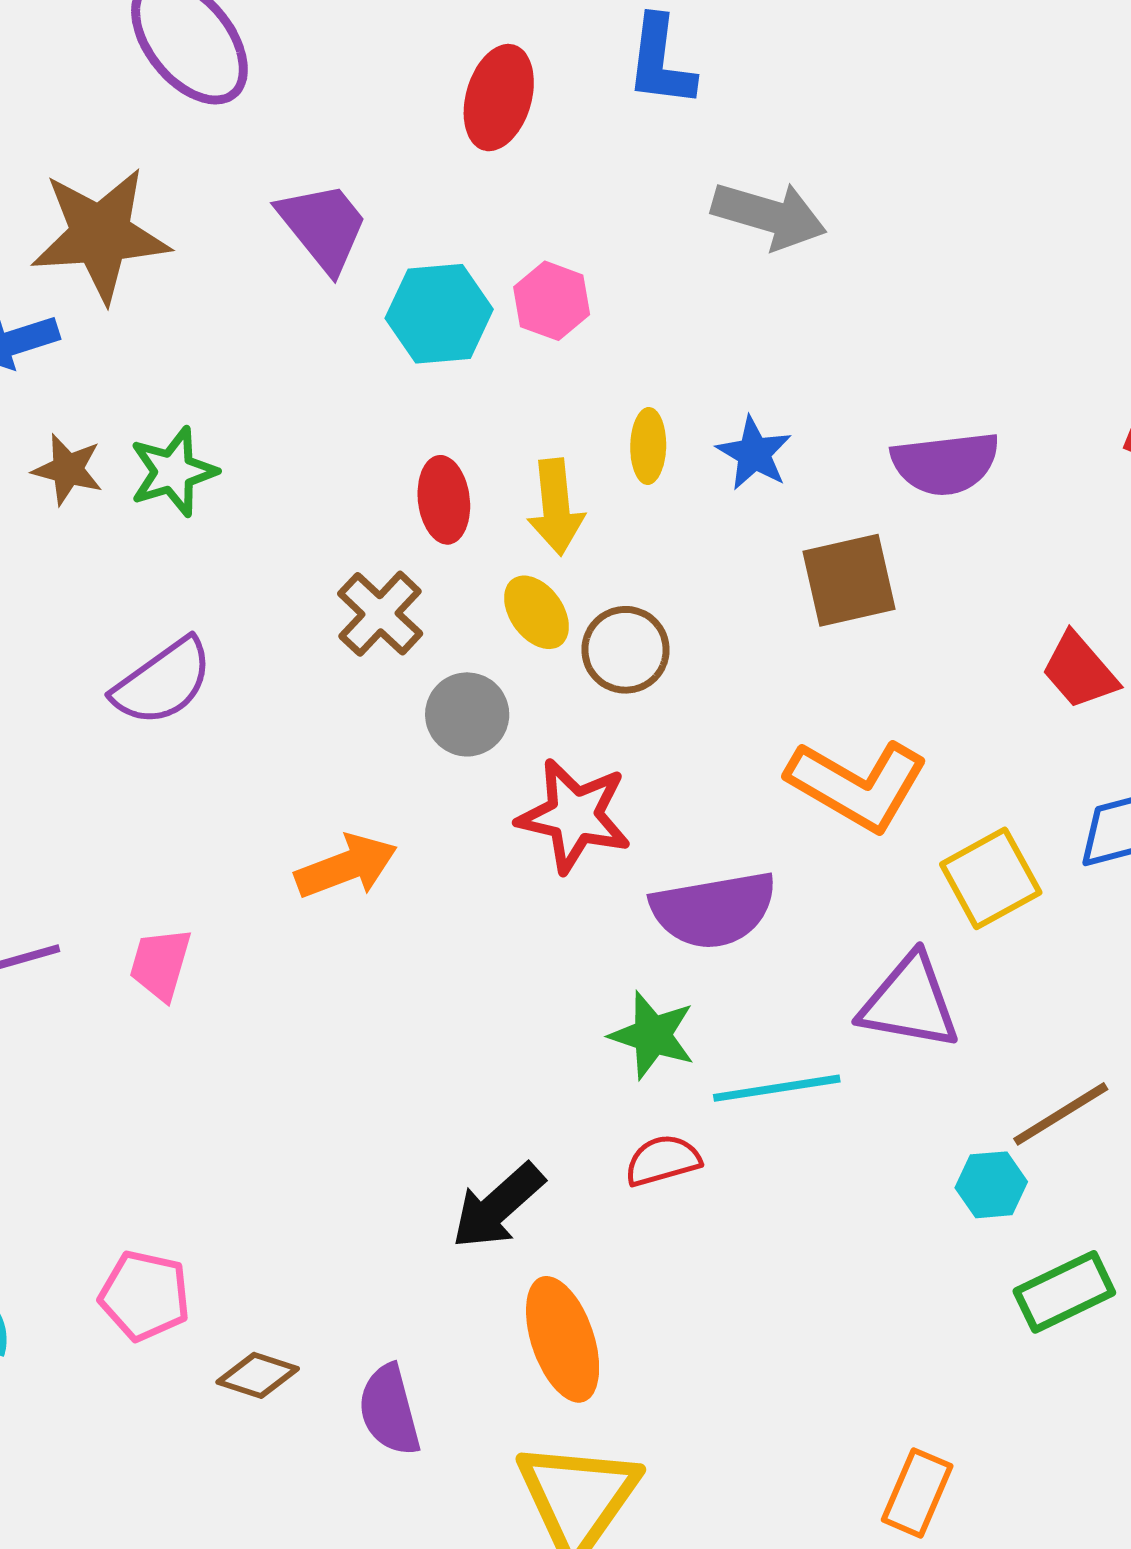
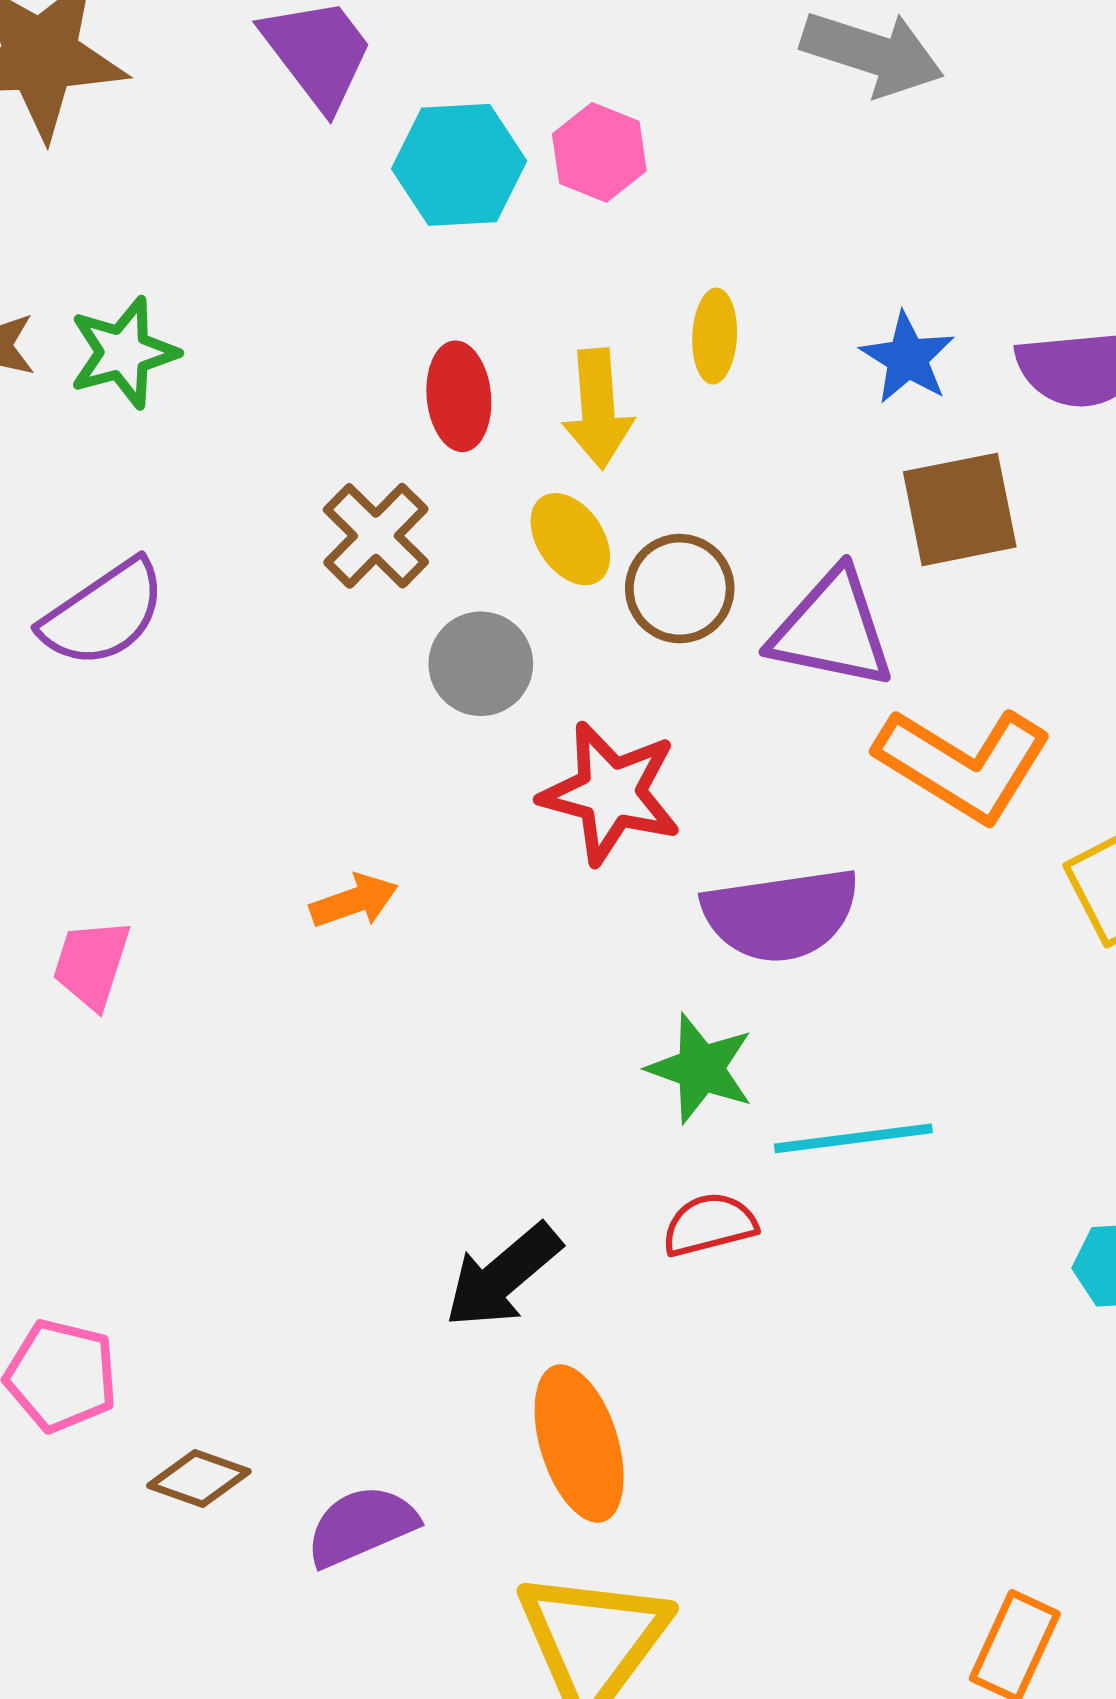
blue star: (754, 453) -> (907, 358), moved
orange arrow: (346, 866) -> (354, 901), moved, size x0.7
purple triangle: (910, 1002) -> (832, 629), moved
purple semicircle: (389, 1410) -> (361, 1526), turned 80

